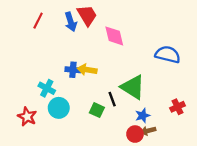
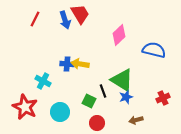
pink diamond: (114, 36) -> (119, 35), moved, turned 60
cyan circle: (59, 108) -> (60, 112), moved
blue star: (143, 116) -> (126, 97), moved
red star: (27, 117) -> (25, 107), size x1.4
red circle: (135, 134) -> (97, 123), moved

